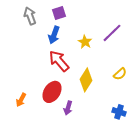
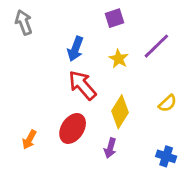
purple square: (59, 13) -> (114, 18), moved
gray arrow: (30, 16) -> (24, 22), moved
purple arrow: (68, 108) -> (110, 148), moved

